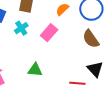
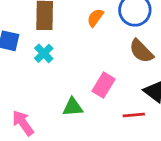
pink rectangle: (49, 33) -> (104, 85), moved

